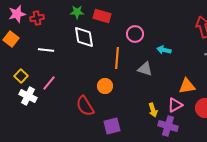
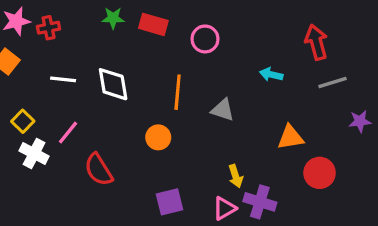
pink circle: (135, 34) -> (205, 39), moved
white diamond: (84, 37) -> (113, 84), moved
cyan arrow: (164, 50) -> (271, 74), moved
pink triangle: (175, 105) -> (224, 208), moved
red semicircle: (85, 106) -> (99, 170), moved

